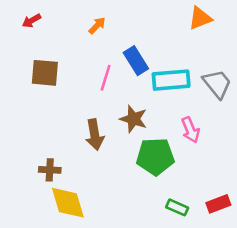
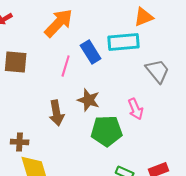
orange arrow: (97, 26) -> (59, 23), size x2.0
cyan rectangle: (171, 80) -> (124, 42), moved

